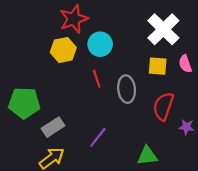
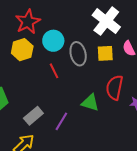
gray ellipse: (127, 89) -> (78, 54), moved
gray rectangle: (53, 127) -> (33, 116), moved
green triangle: (147, 156) -> (90, 103), moved, turned 30

